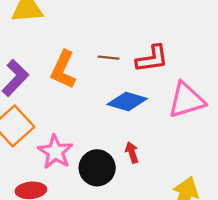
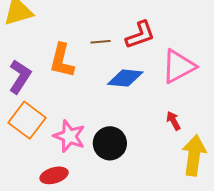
red arrow: (132, 152) -> (173, 121), moved

